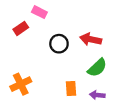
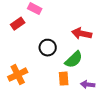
black circle: (59, 44) -> (48, 48), moved
green semicircle: (97, 68) -> (74, 60), moved

